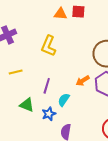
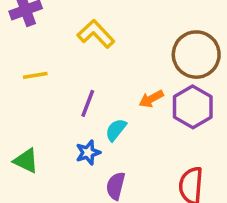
yellow L-shape: (49, 46) -> (96, 34), turned 110
green triangle: (27, 105) -> (26, 161), moved

